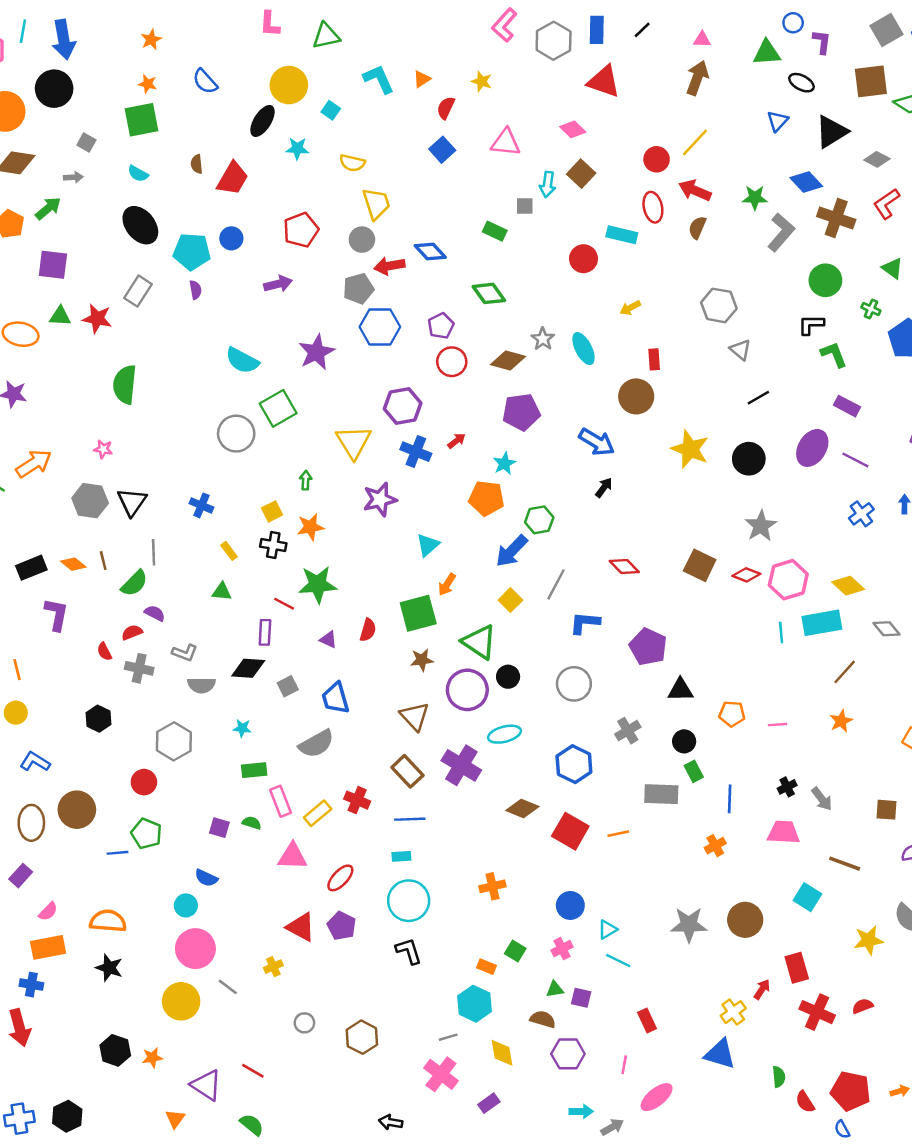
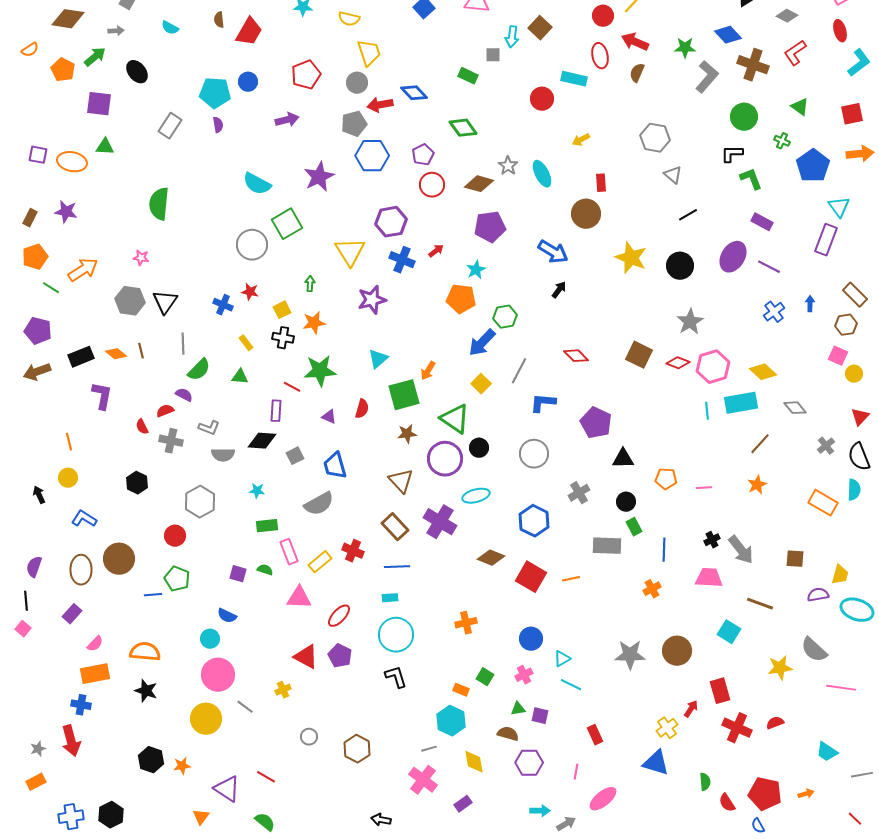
black ellipse: (140, 225) -> (137, 72), moved, size x0.7
red star: (97, 319) -> (250, 292), moved, size x0.7
cyan triangle: (428, 545) -> (378, 359), moved
green semicircle: (134, 583) -> (199, 370), moved
gray arrow: (822, 799) -> (741, 550), size x1.4

